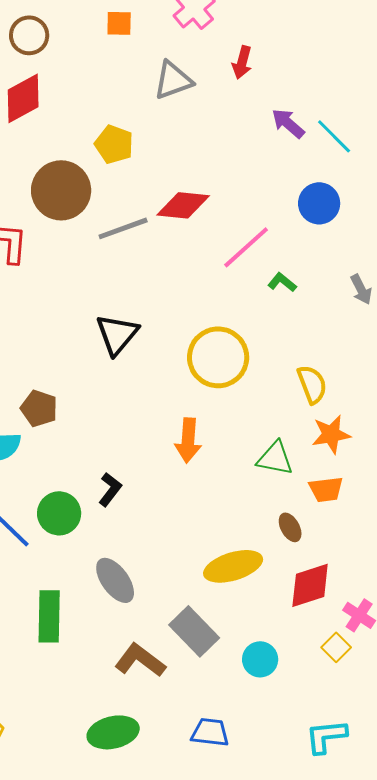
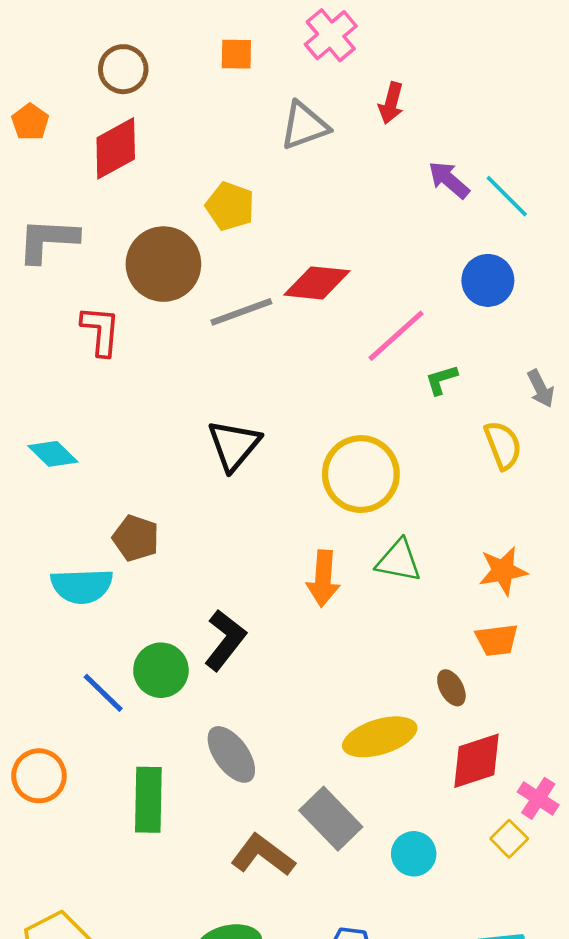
green L-shape: (282, 282) -> (441, 380), turned -56
yellow semicircle: (312, 384) -> (503, 445), moved
green triangle: (275, 458) -> (399, 561), moved
black L-shape: (110, 489) -> (225, 640), size x1.4

